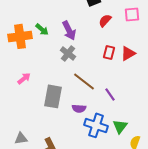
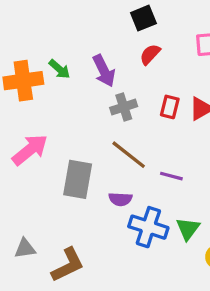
red semicircle: (105, 20) -> (150, 54), moved
gray cross: (68, 53) -> (124, 107), moved, turned 35
pink arrow: (24, 78) -> (30, 150), size x1.6
purple line: (110, 94) -> (171, 176), turned -40

